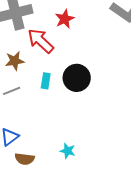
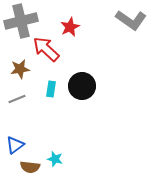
cyan star: (68, 151) -> (55, 159), moved

